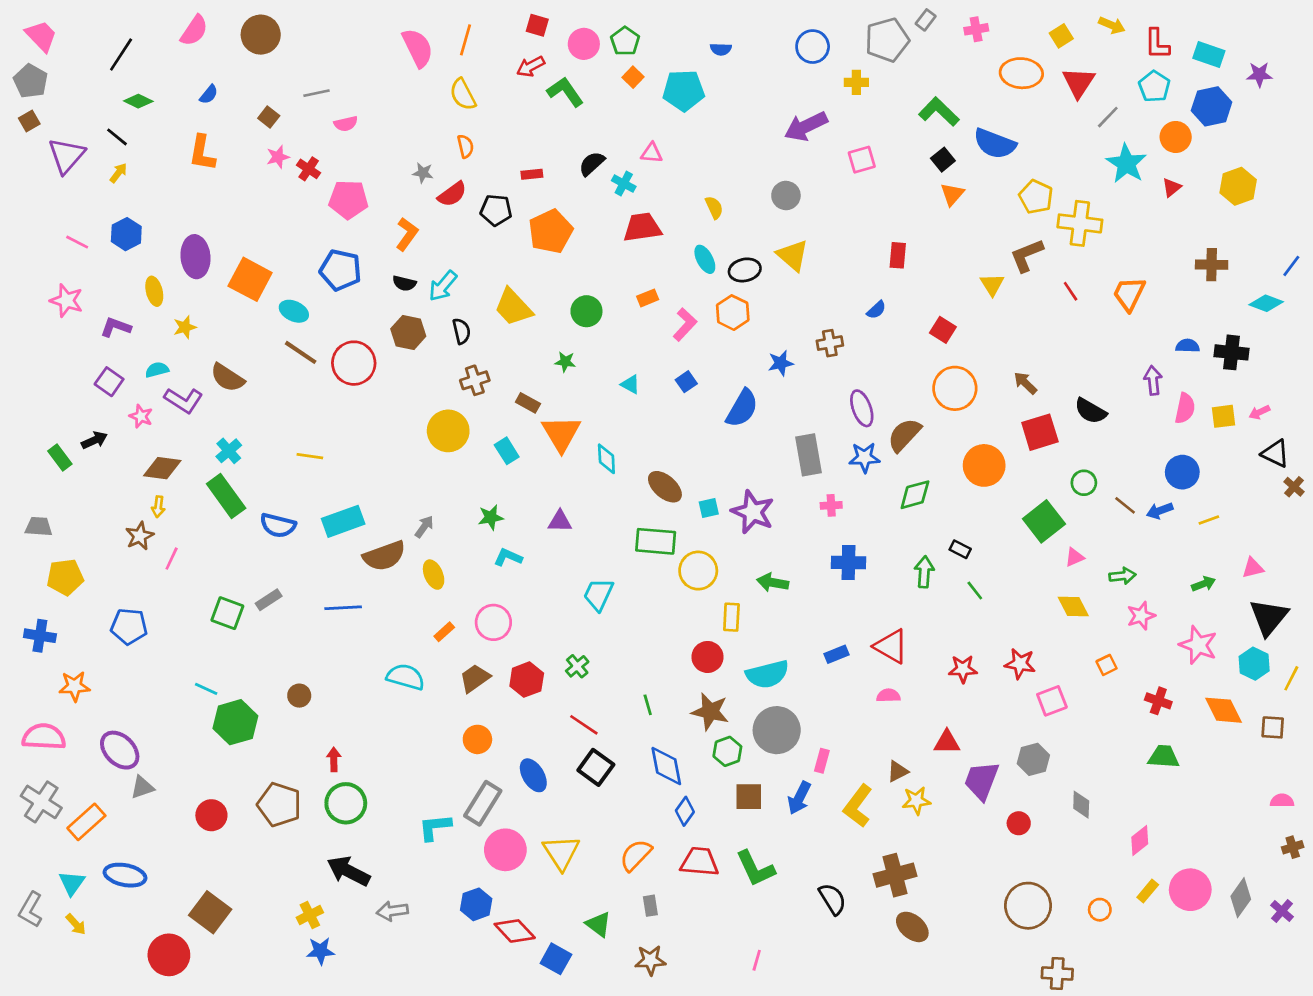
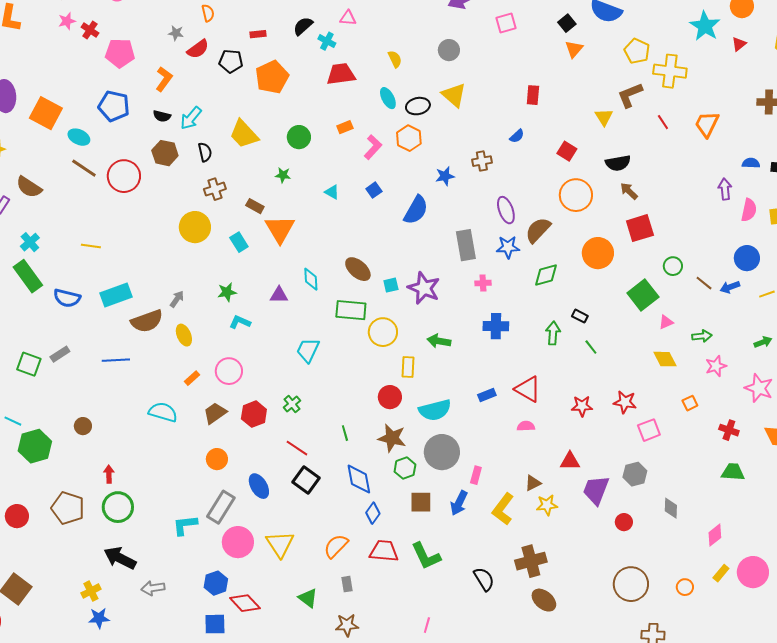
black semicircle: (1091, 411) -> (618, 163), moved, turned -40
cyan diamond: (606, 459) -> (311, 279), moved
blue square: (556, 959) -> (215, 624), moved, turned -30

